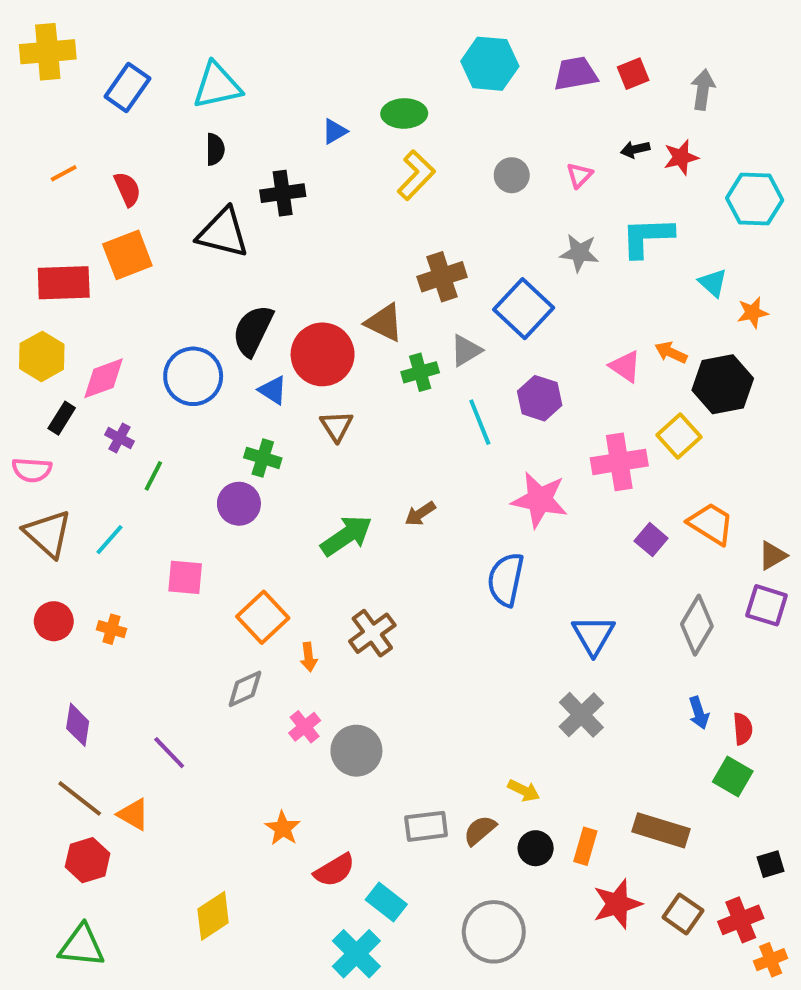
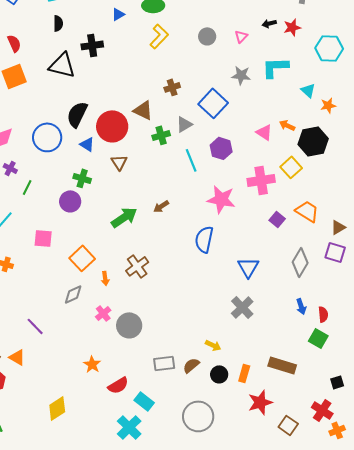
brown cross: (442, 277) -> (172, 87), size x0.7
brown square: (683, 914) -> (288, 425), moved
red cross: (741, 920) -> (322, 410), turned -35

